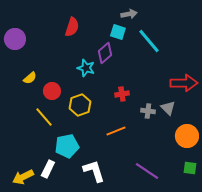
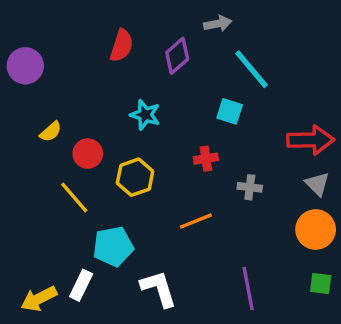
cyan square: (118, 32) -> (230, 111), moved
purple diamond: (105, 53) -> (177, 56), moved
gray triangle: (168, 108) -> (317, 184), moved
purple line: (147, 171) -> (248, 289), turned 45

